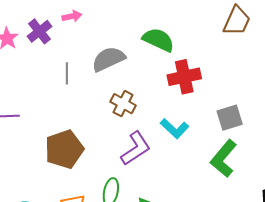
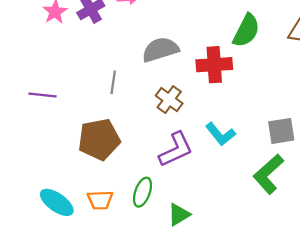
green semicircle: (158, 40) -> (246, 31), moved, turned 84
gray line: (67, 73) -> (113, 82), moved
red cross: (184, 77) -> (214, 65), moved

